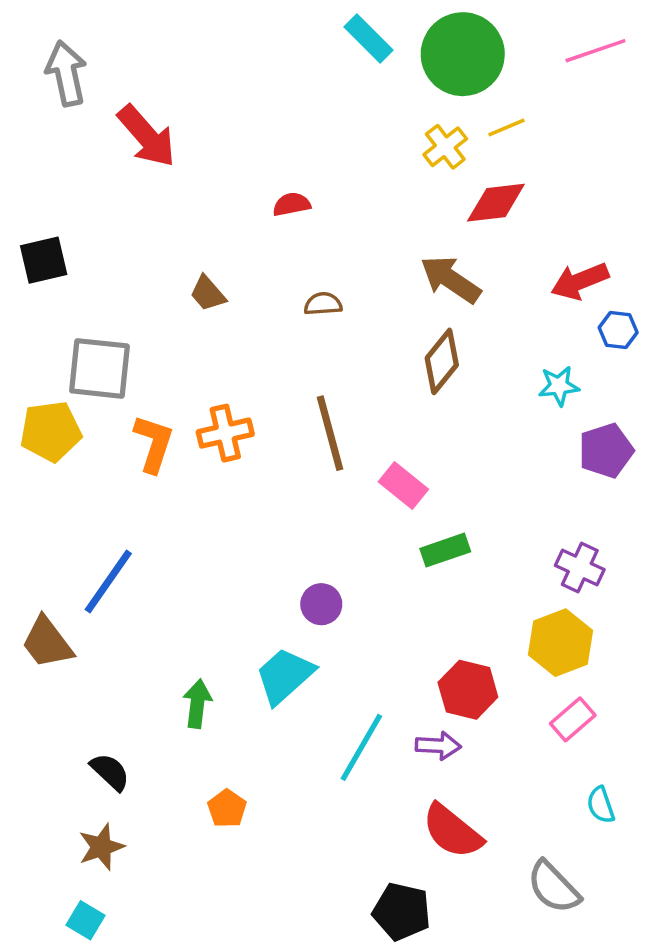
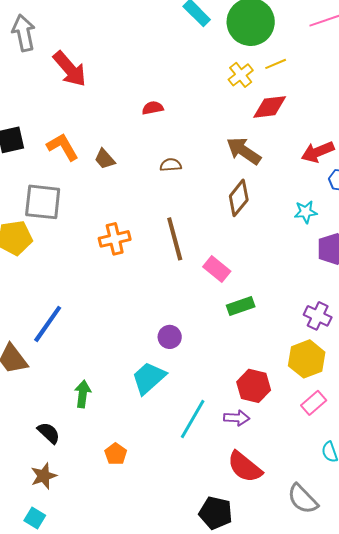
orange L-shape: (154, 444) -> (63, 147), moved, turned -48
green arrow: (197, 704) -> (83, 394), moved

